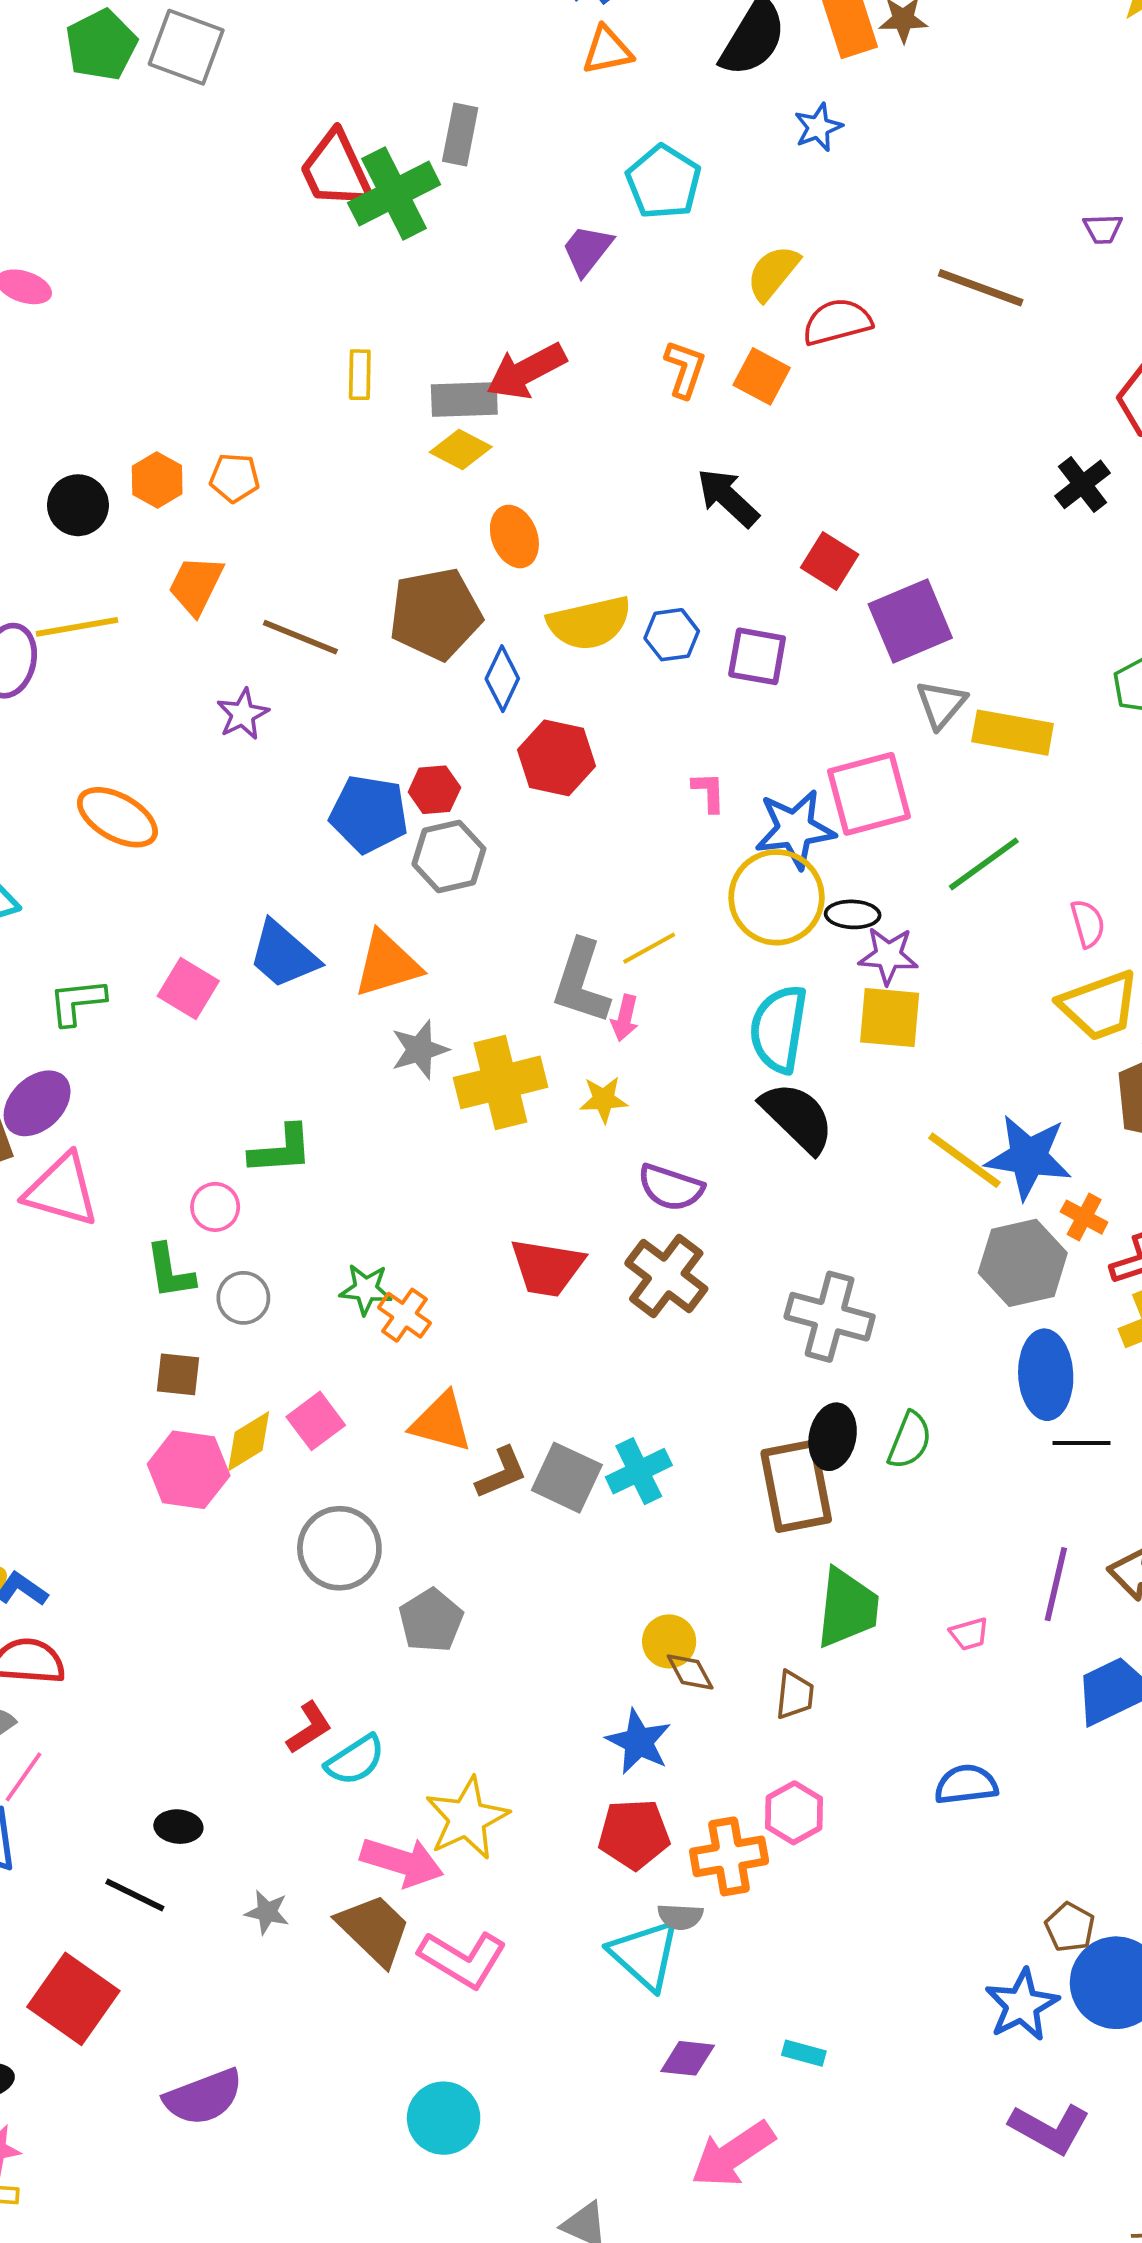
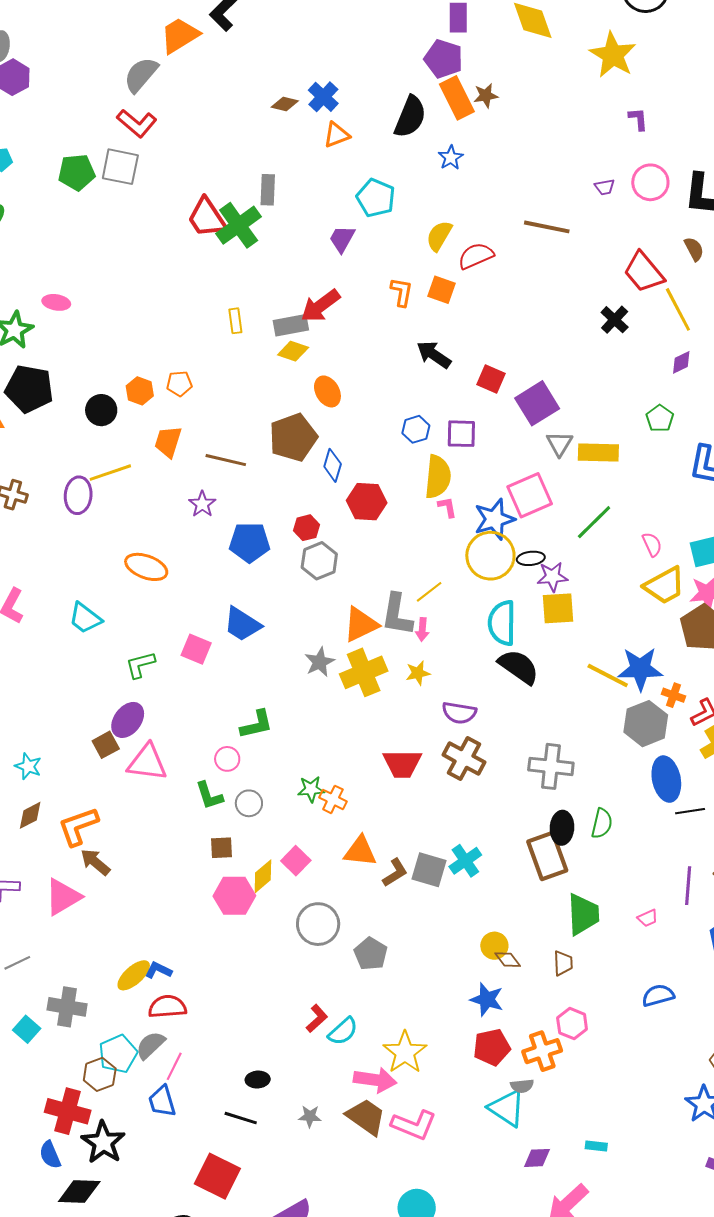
green pentagon: (101, 45) -> (77, 172), turned 30
yellow semicircle: (589, 623) -> (438, 477), moved, turned -63
blue pentagon: (369, 814) -> (250, 542), moved
orange triangle: (387, 964) -> (361, 625), moved

